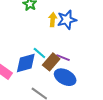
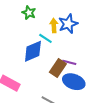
cyan line: (39, 53) -> (45, 38), moved
blue diamond: (26, 63) -> (33, 51), moved

